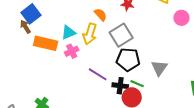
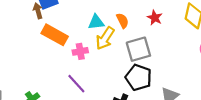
cyan triangle: (68, 32) -> (96, 22), moved
purple line: (98, 74) -> (76, 84), moved

